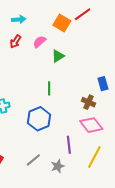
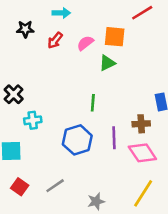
orange square: (62, 23) -> (115, 37), moved, turned -30
brown cross: (89, 102) -> (141, 124), turned -32
purple line: (69, 145) -> (114, 138), moved
gray line: (33, 160) -> (55, 186), moved

